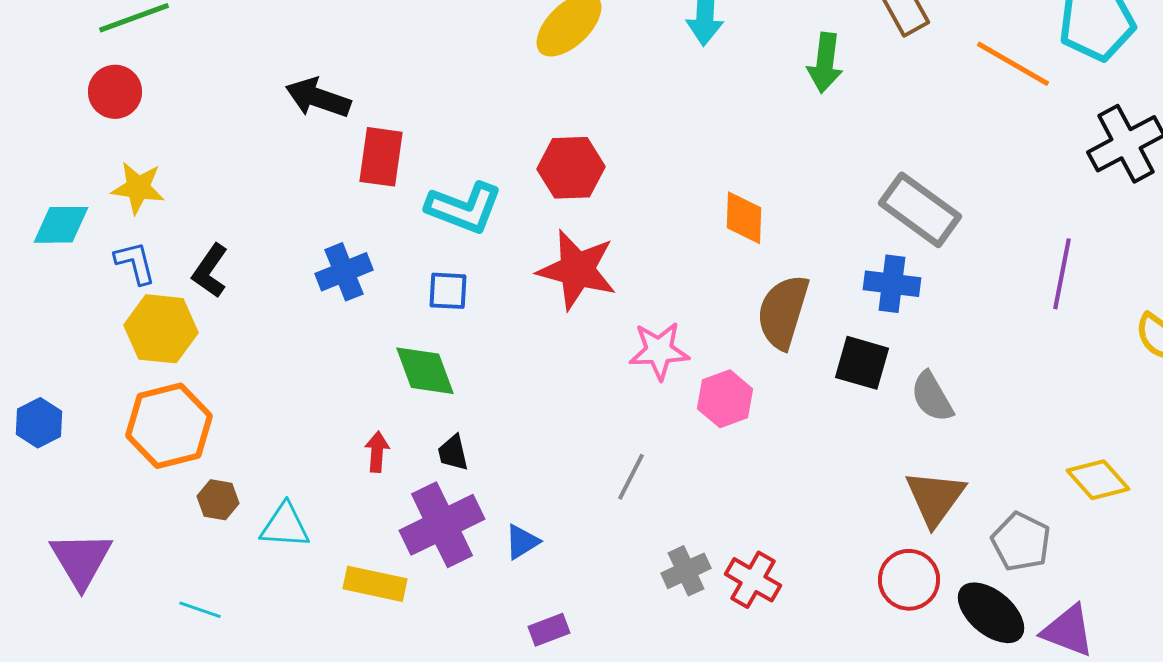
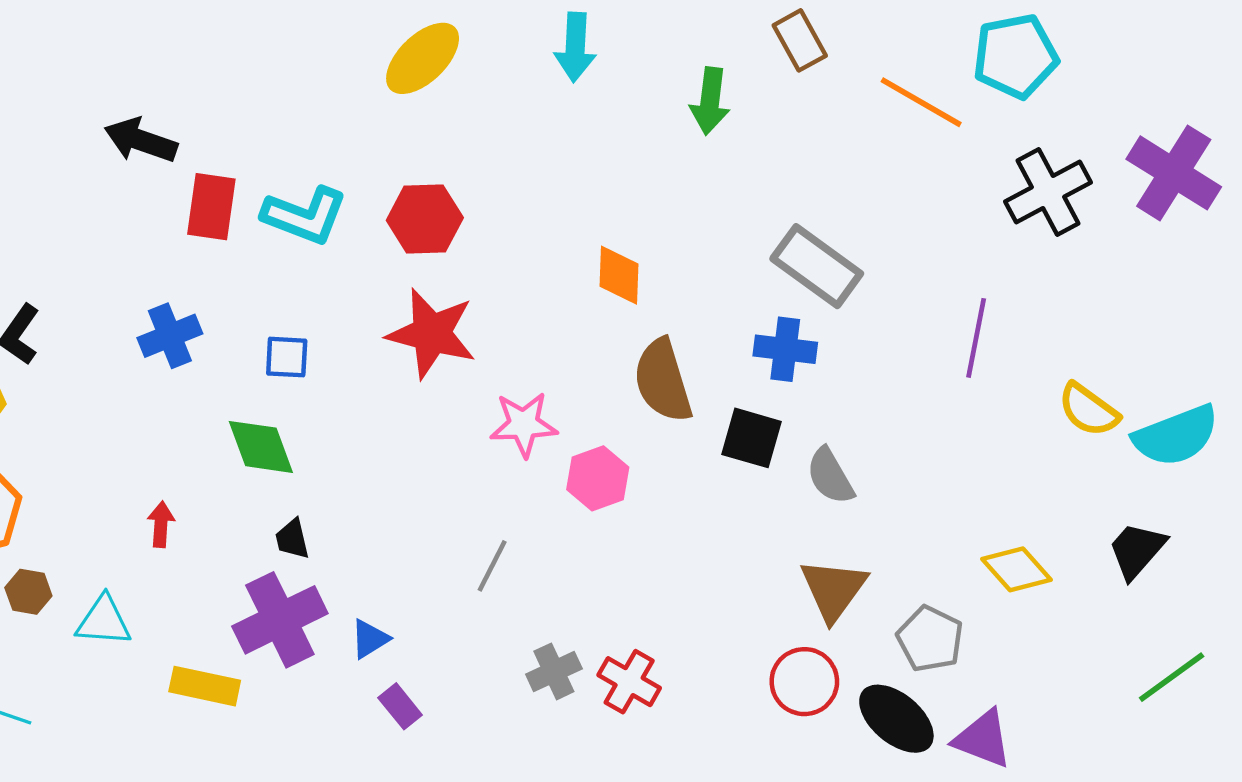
cyan L-shape: (464, 208) -> (305, 216), moved
brown semicircle: (783, 312) -> (663, 381), turned -34
red arrow: (377, 452) -> (161, 524), moved
purple rectangle: (549, 630) -> (400, 706), moved, turned 72

